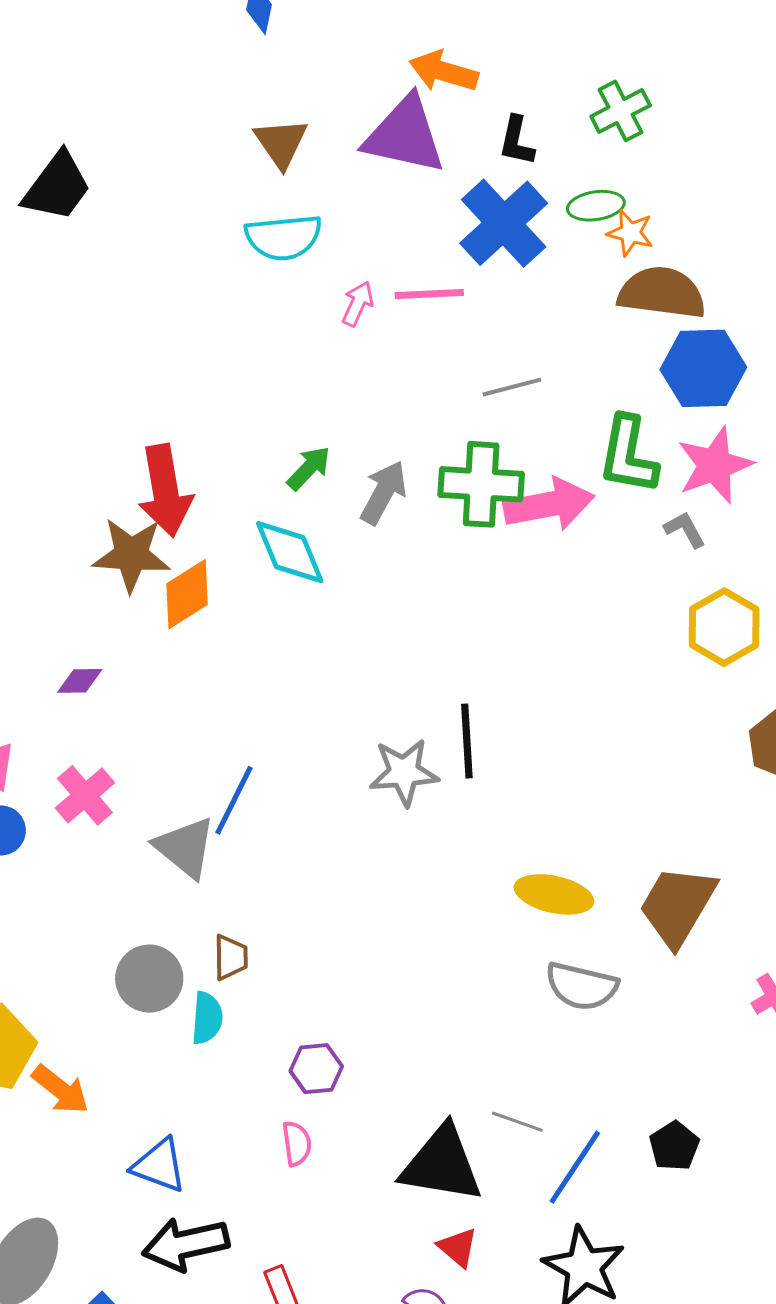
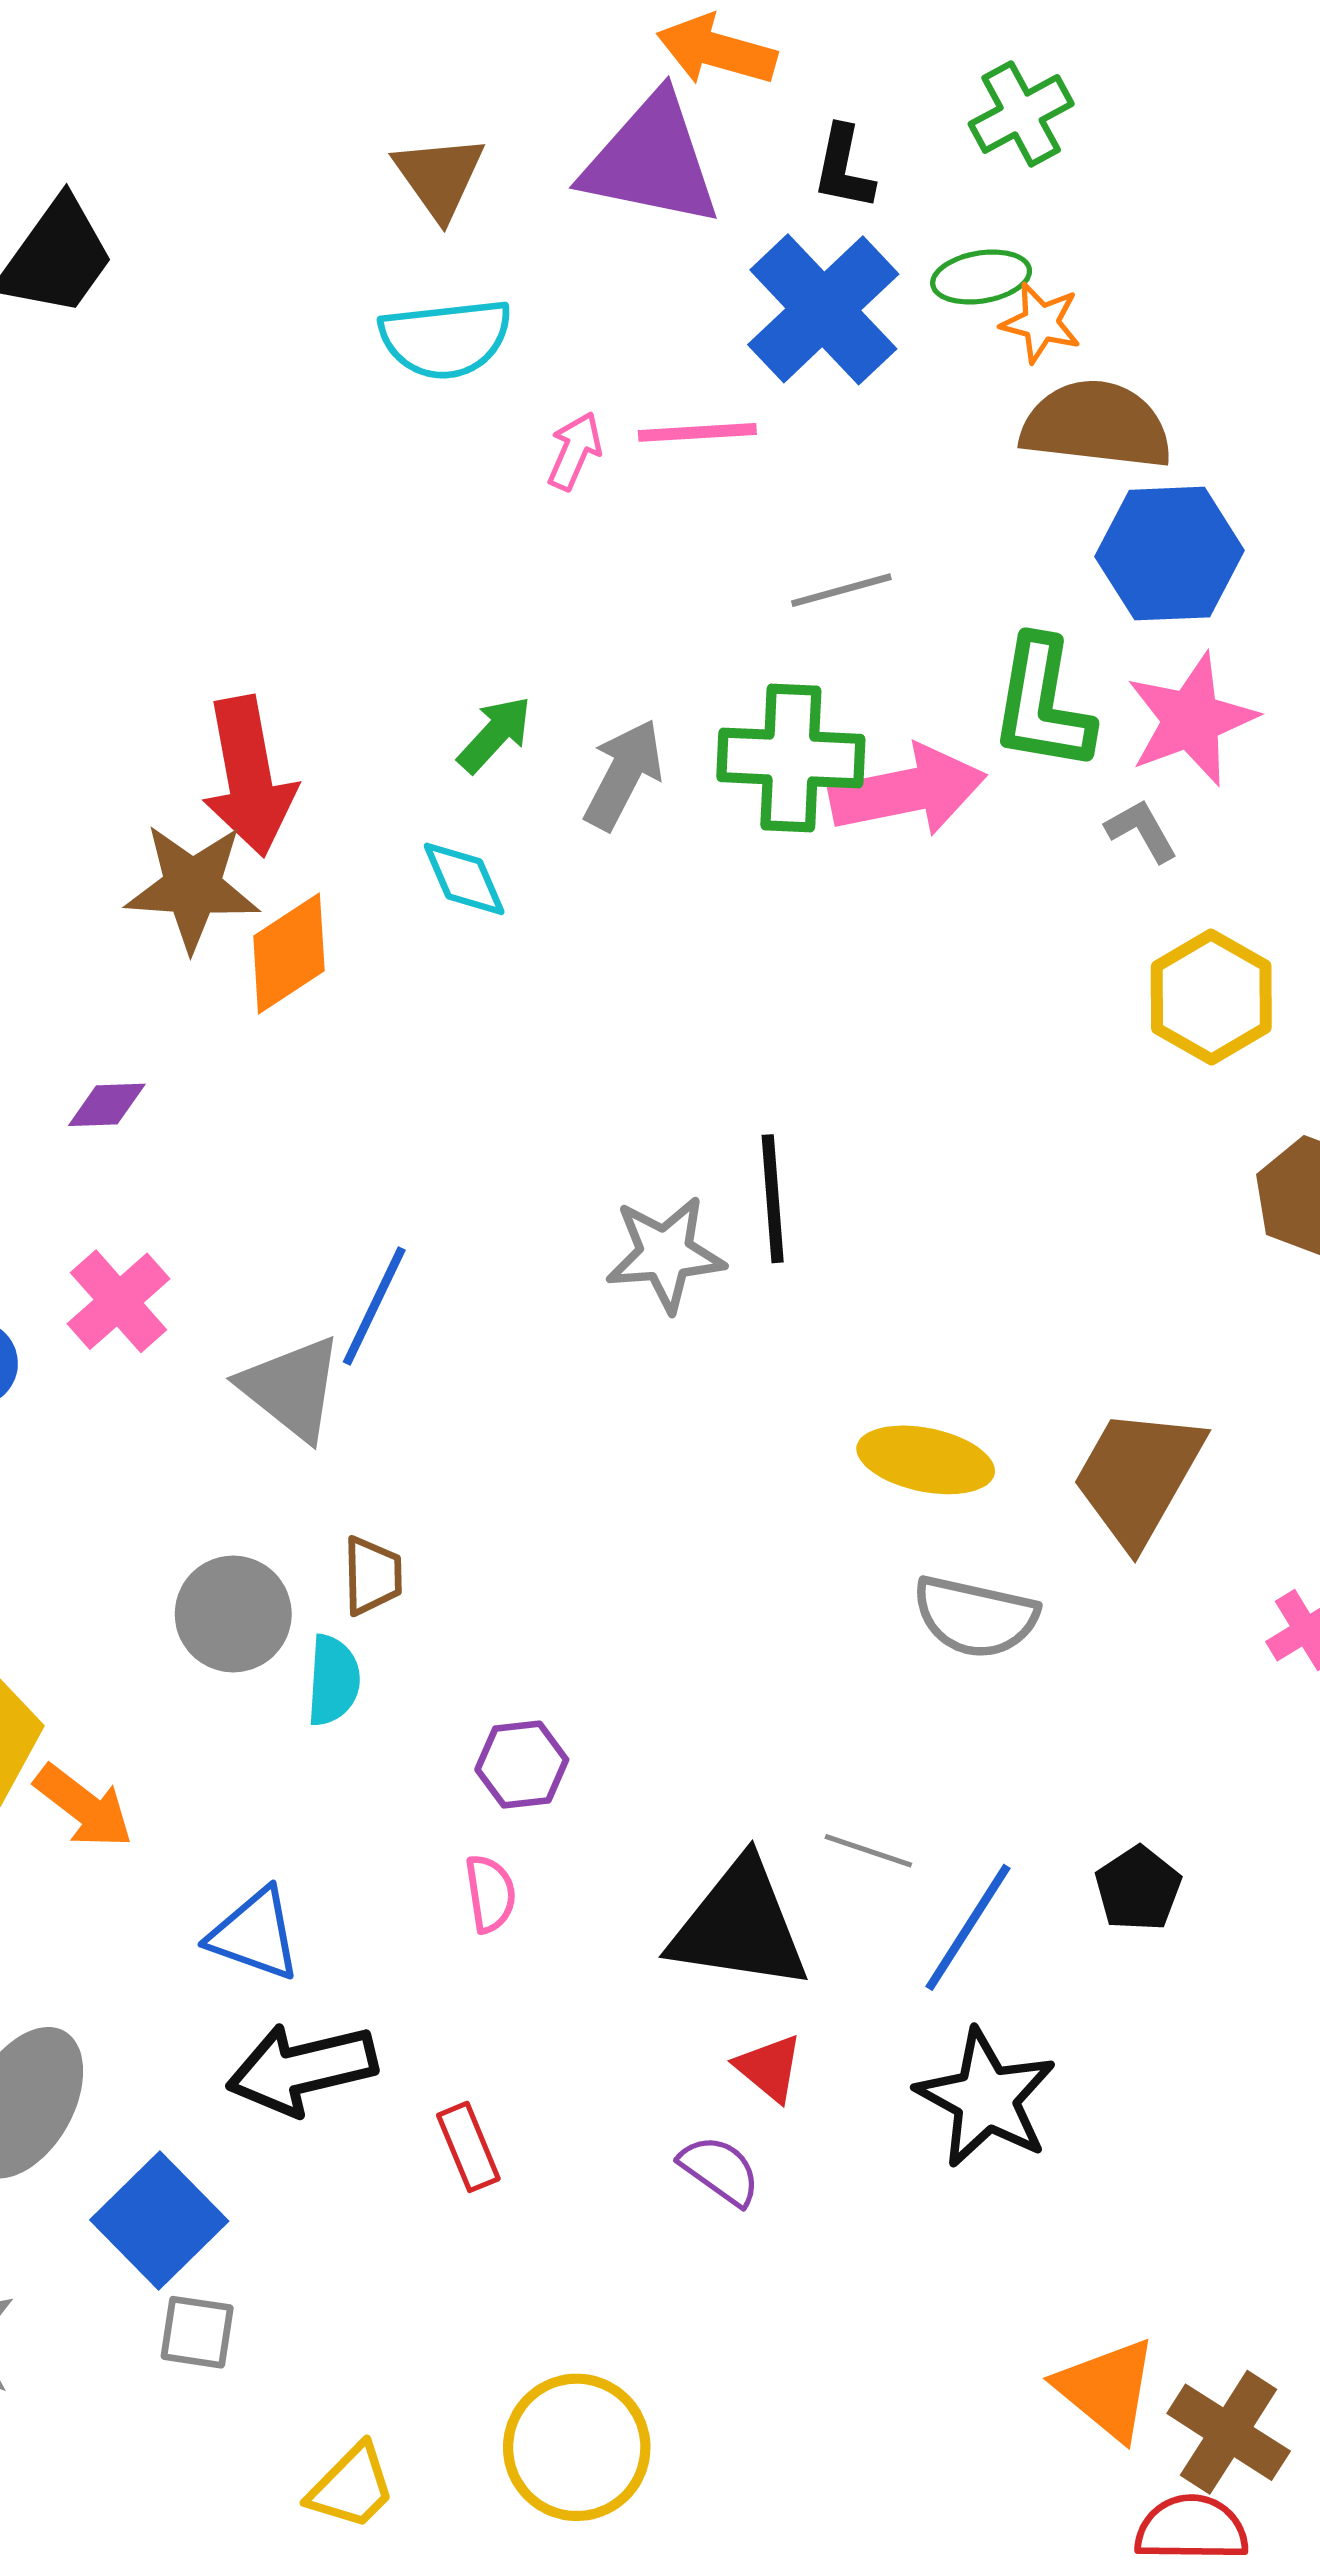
cyan diamond: (290, 552) -> (464, 879), size x0.7

